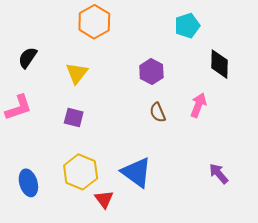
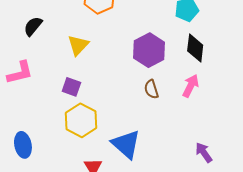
black diamond: (220, 64) -> (195, 48), moved
purple hexagon: (151, 72) -> (149, 50), size x1.4
yellow hexagon: (81, 172) -> (81, 120), moved

